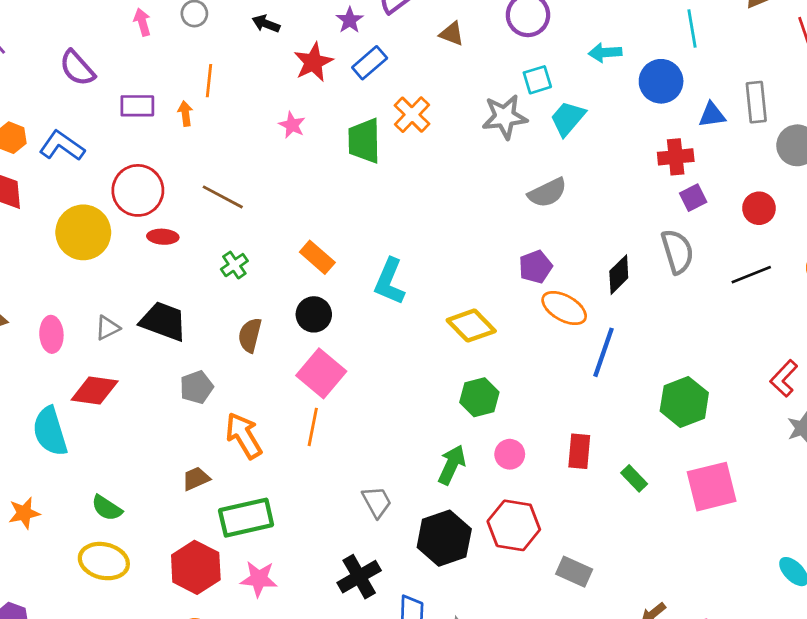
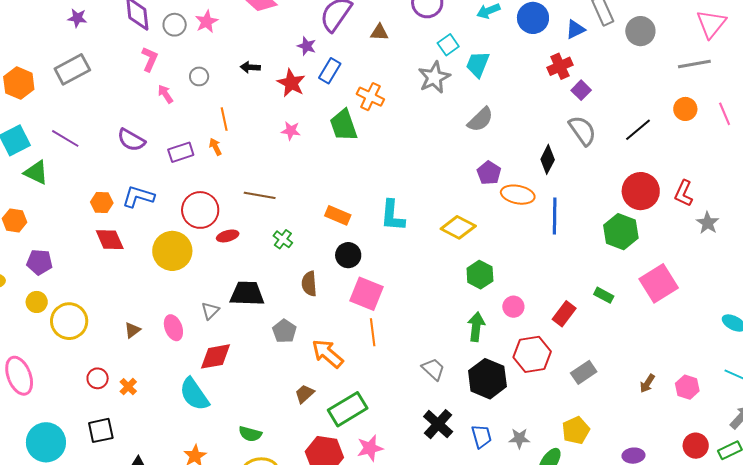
red circle: (759, 208) -> (641, 191), moved, size x1.6
red rectangle: (579, 451) -> (564, 314), moved, turned 50
gray rectangle: (574, 572) -> (584, 372), turned -40

